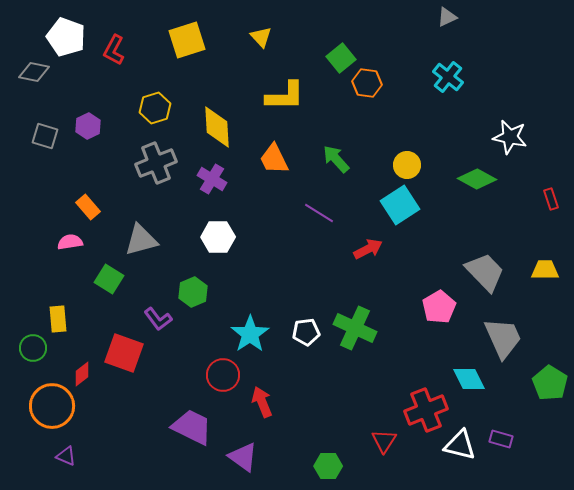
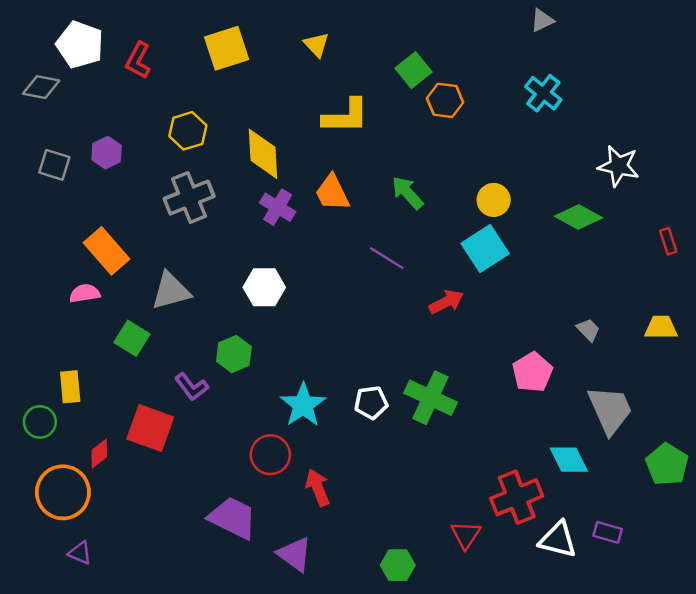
purple cross: (212, 179) -> (278, 207), moved
orange rectangle: (88, 207) -> (107, 251), size x1.5
gray trapezoid: (485, 272) -> (588, 330), size x0.5

